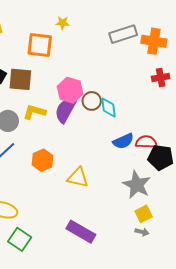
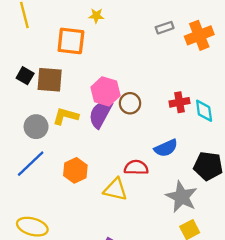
gray rectangle: (123, 34) -> (165, 28), size x0.6
orange cross: (154, 41) -> (199, 35), turned -30
red cross: (161, 77) -> (179, 102), moved
cyan diamond: (108, 108) -> (204, 111), moved
red semicircle: (146, 142) -> (136, 167), moved

